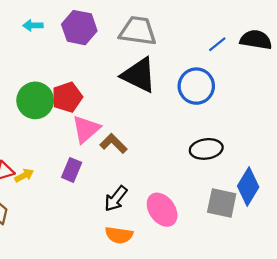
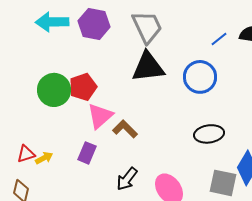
cyan arrow: (33, 25) -> (52, 22), size x1.8
gray trapezoid: (138, 31) -> (147, 27), turned 57
black triangle: (139, 75) -> (148, 67), turned -33

